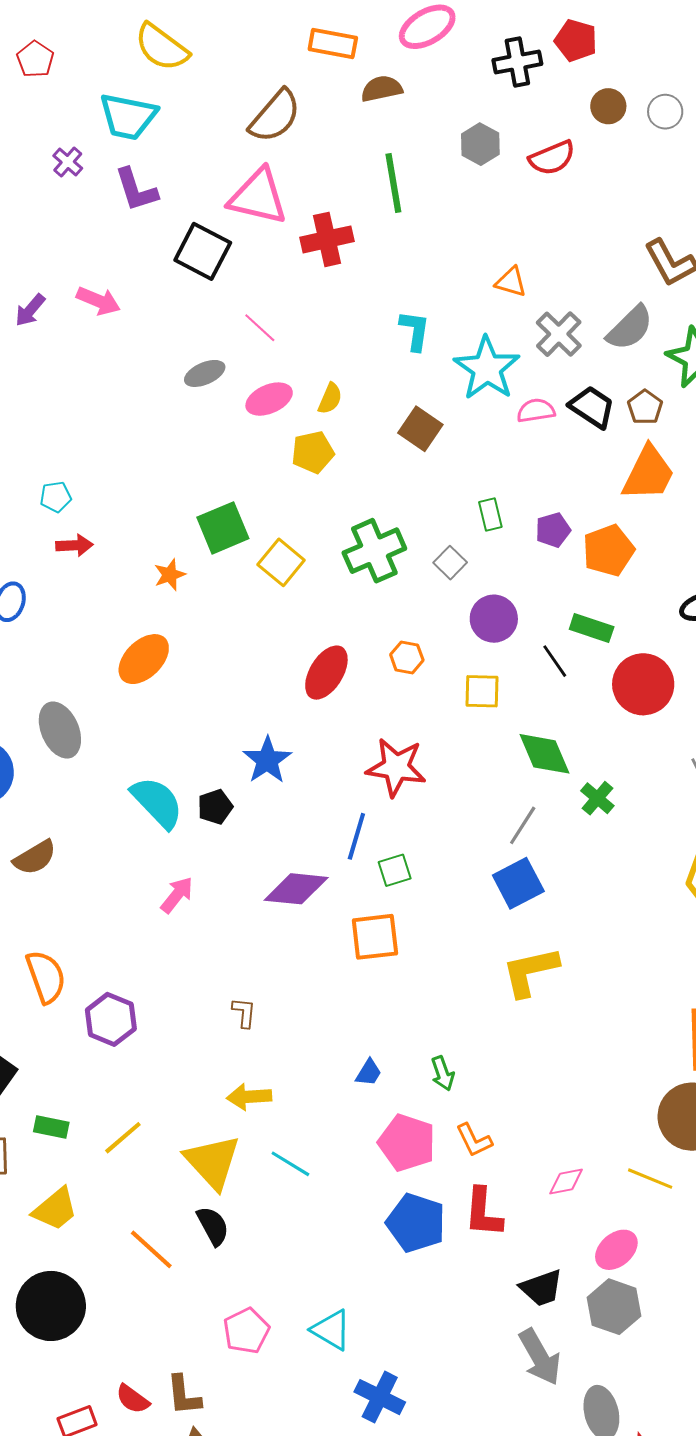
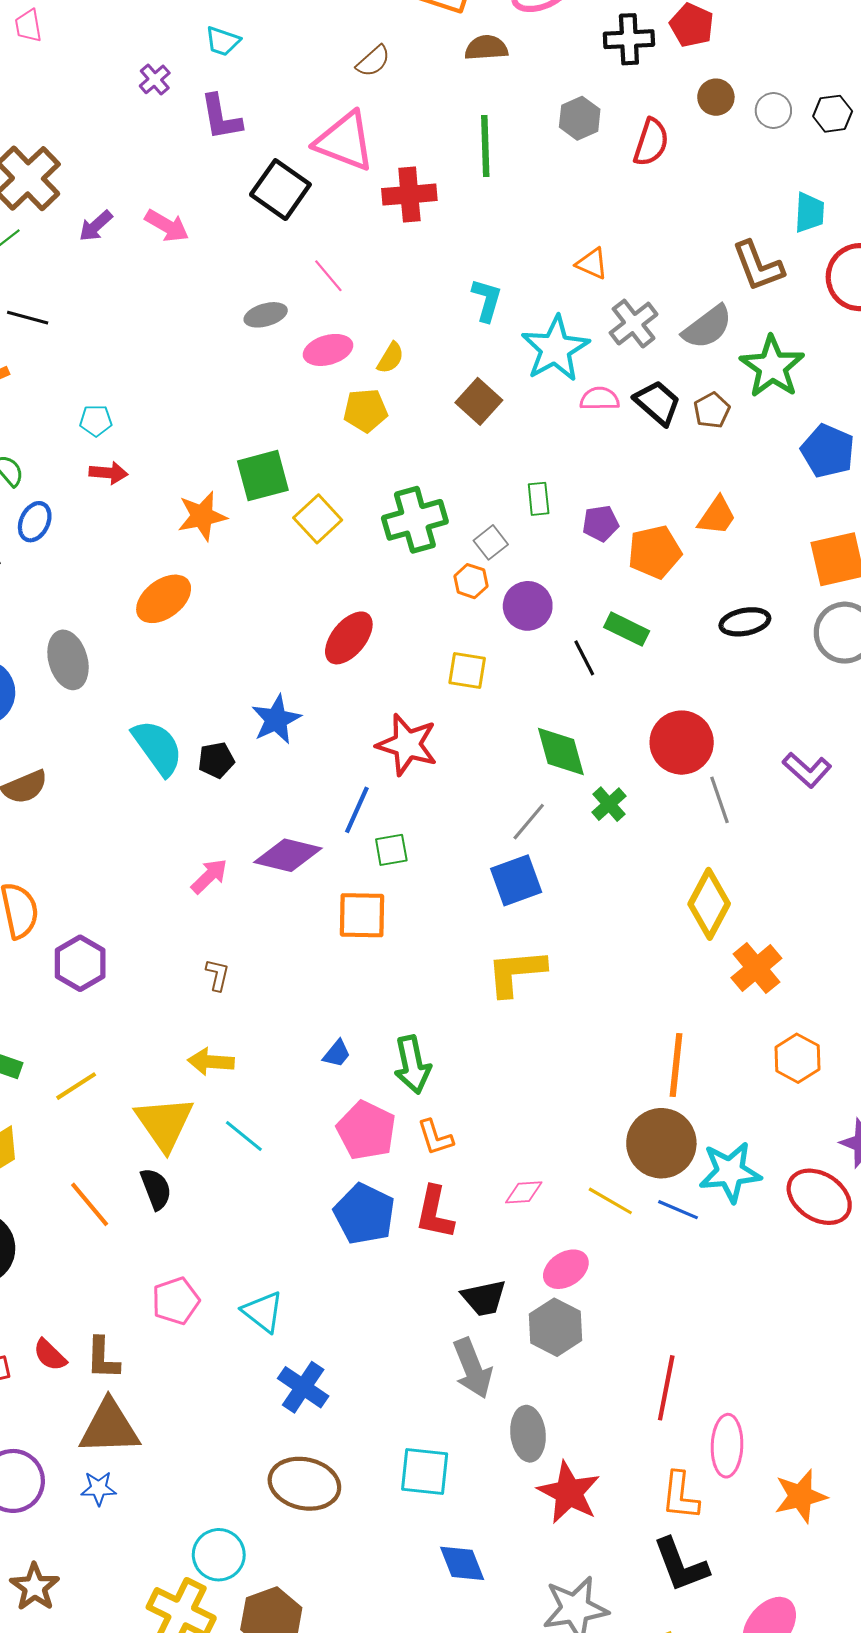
brown semicircle: (275, 116) -> (373, 61), size x0.6
cyan trapezoid: (128, 117) -> (223, 41), size x0.6
red semicircle: (552, 158) -> (651, 142), turned -57
orange trapezoid: (648, 473) -> (717, 516), moved, size x0.7
orange star: (170, 575) -> (202, 516), size x1.5
orange hexagon: (407, 657) -> (471, 581), moved
red circle: (643, 684) -> (682, 743), moved
yellow square: (482, 691) -> (467, 670), moved
pink arrow: (177, 895) -> (209, 876), moved
green arrow: (443, 1073) -> (412, 1065), size x1.6

